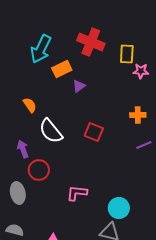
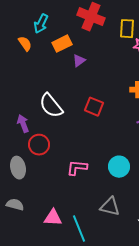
cyan arrow: (41, 49) -> (41, 24), size x0.7
orange semicircle: (30, 105) -> (25, 44), moved
cyan circle: (119, 208) -> (119, 167), moved

